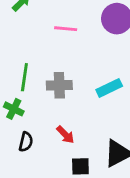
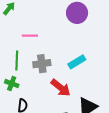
pink line: (66, 29) -> (30, 36), moved
red arrow: (65, 135) -> (61, 88), moved, size x1.5

